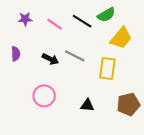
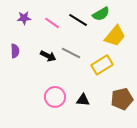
yellow rectangle: (107, 69) -> (102, 65), turned 50
pink circle: (44, 96) -> (55, 97), moved

